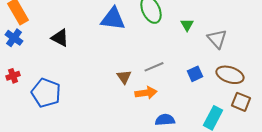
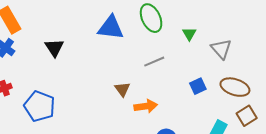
black triangle: (60, 38) -> (54, 48), turned 30
gray line: (154, 67) -> (154, 62), moved
brown square: (241, 102) -> (247, 116), turned 36

